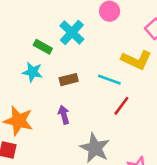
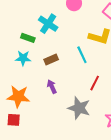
cyan line: (109, 80) -> (82, 55), turned 54
red line: (121, 106) -> (95, 83), moved

